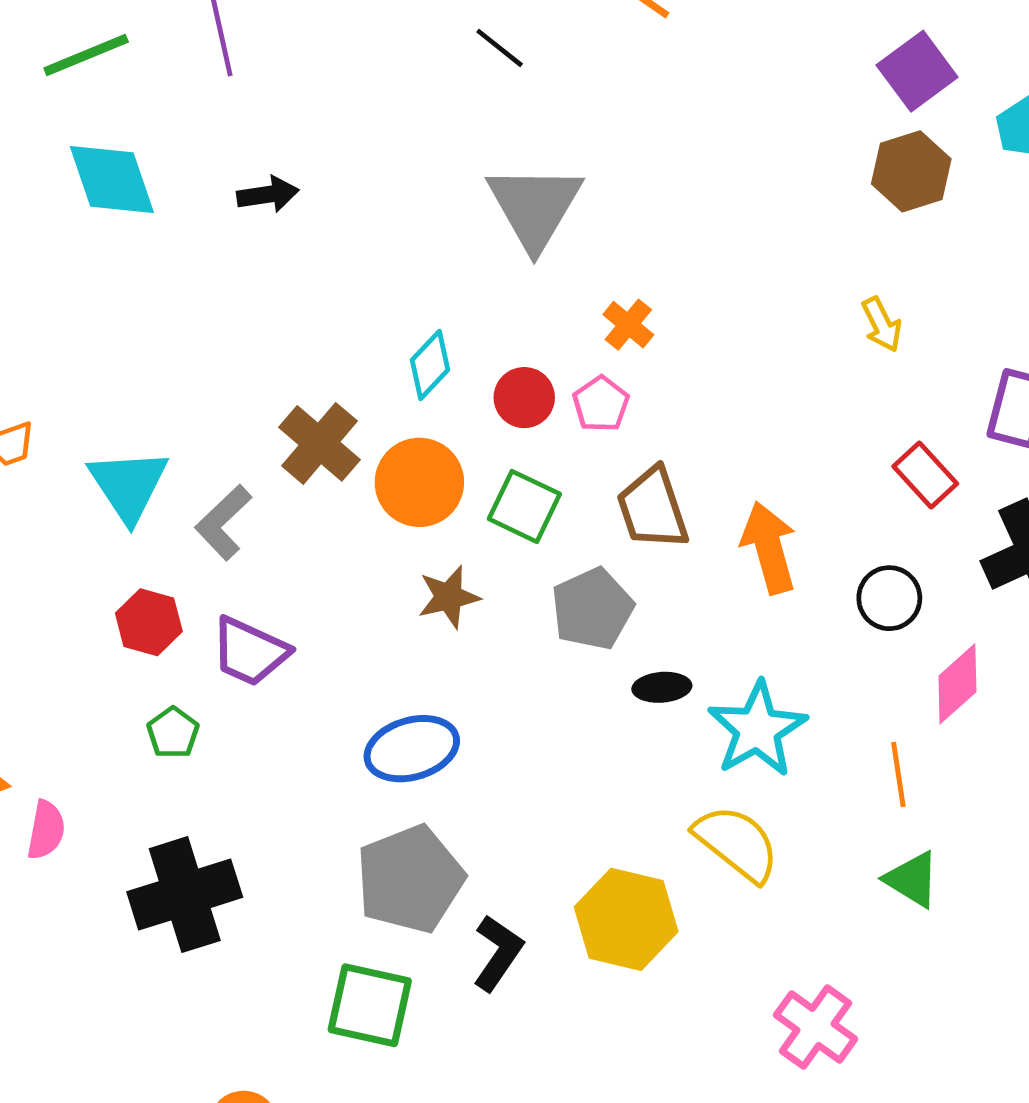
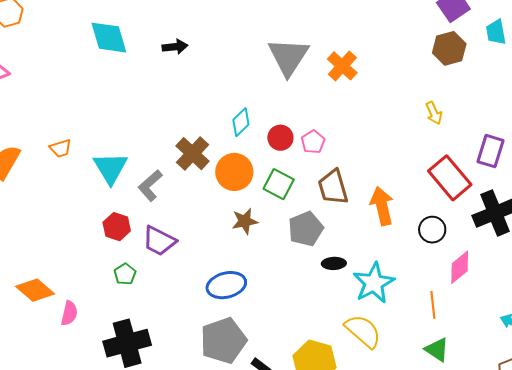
orange cross: (628, 325) -> (342, 66), moved, size x1.4
red rectangle: (925, 475) -> (450, 178), size x1.6

